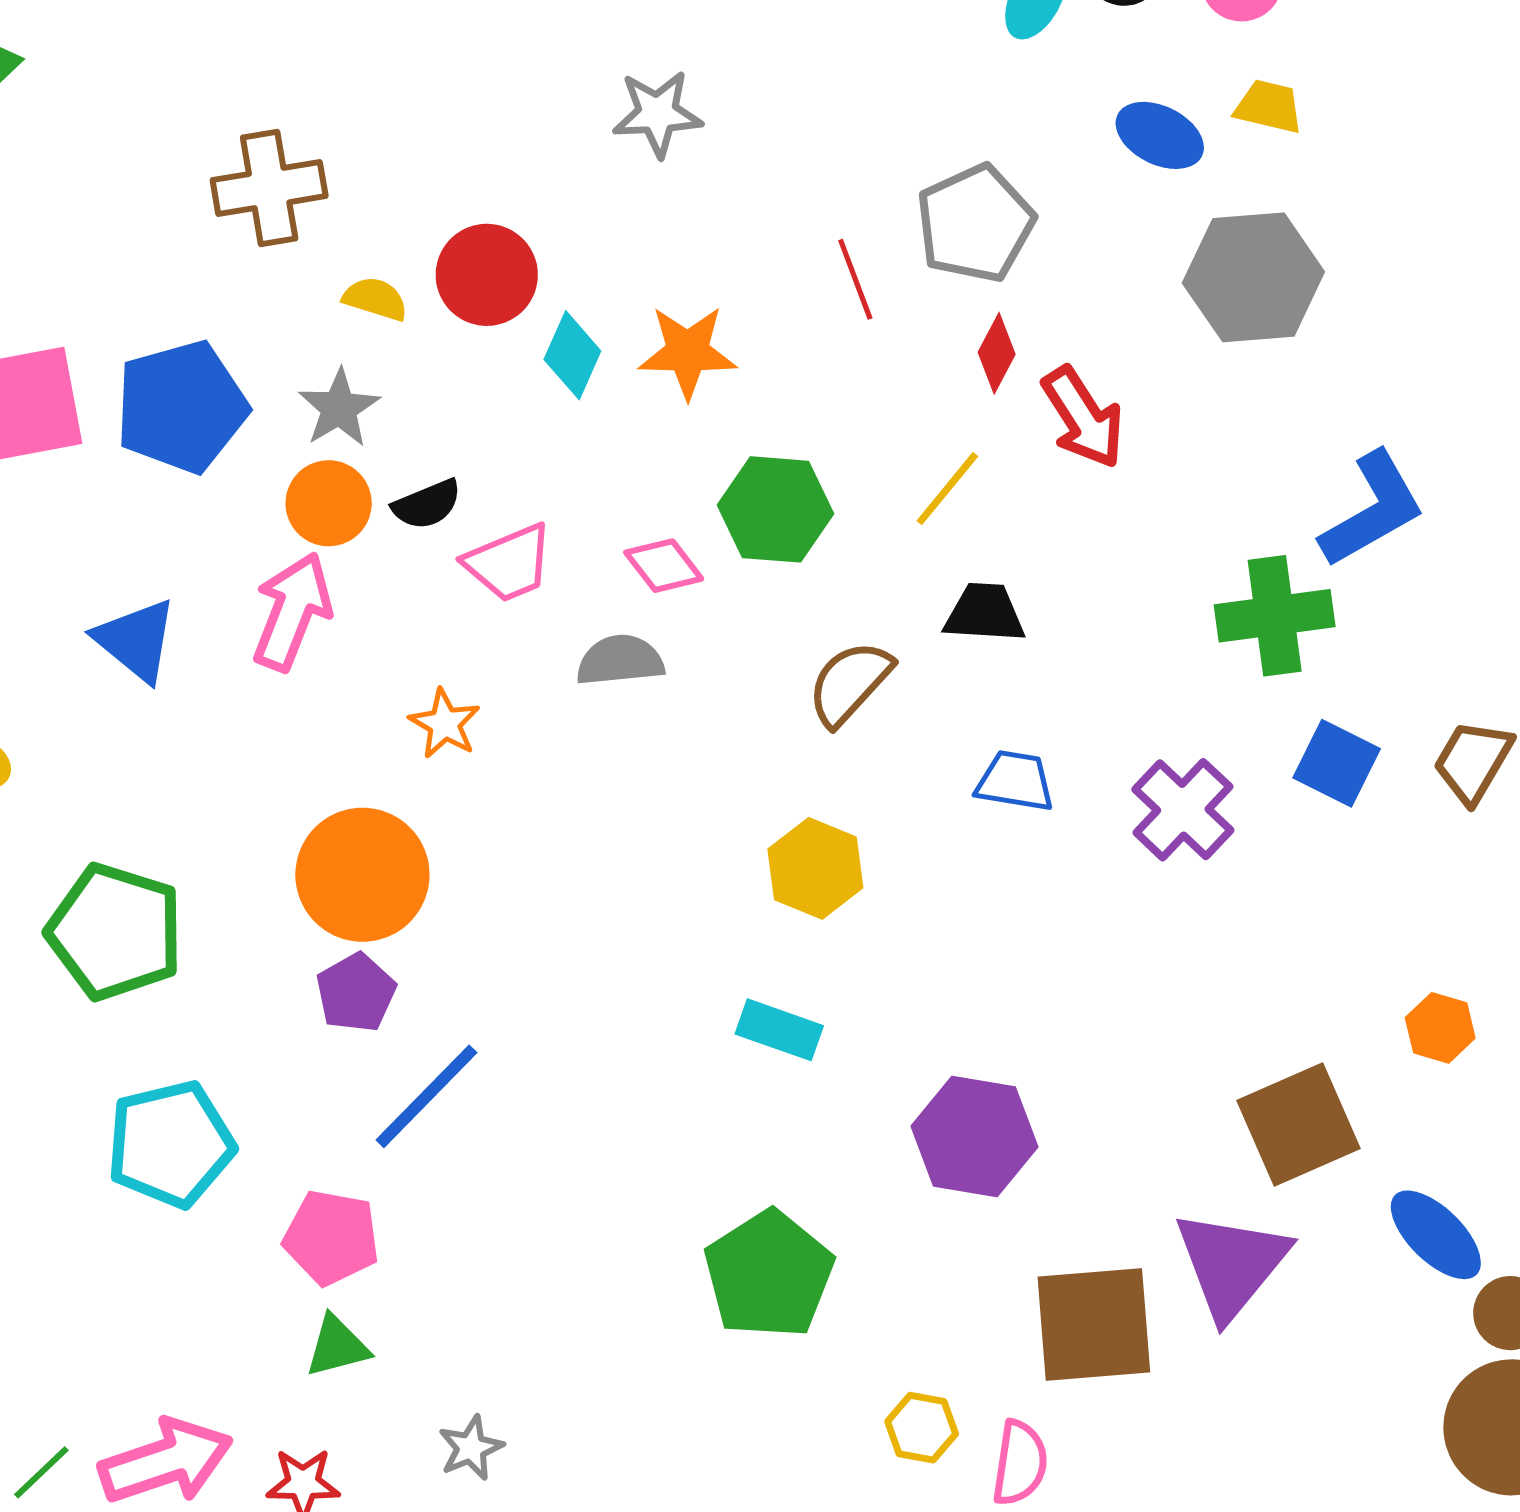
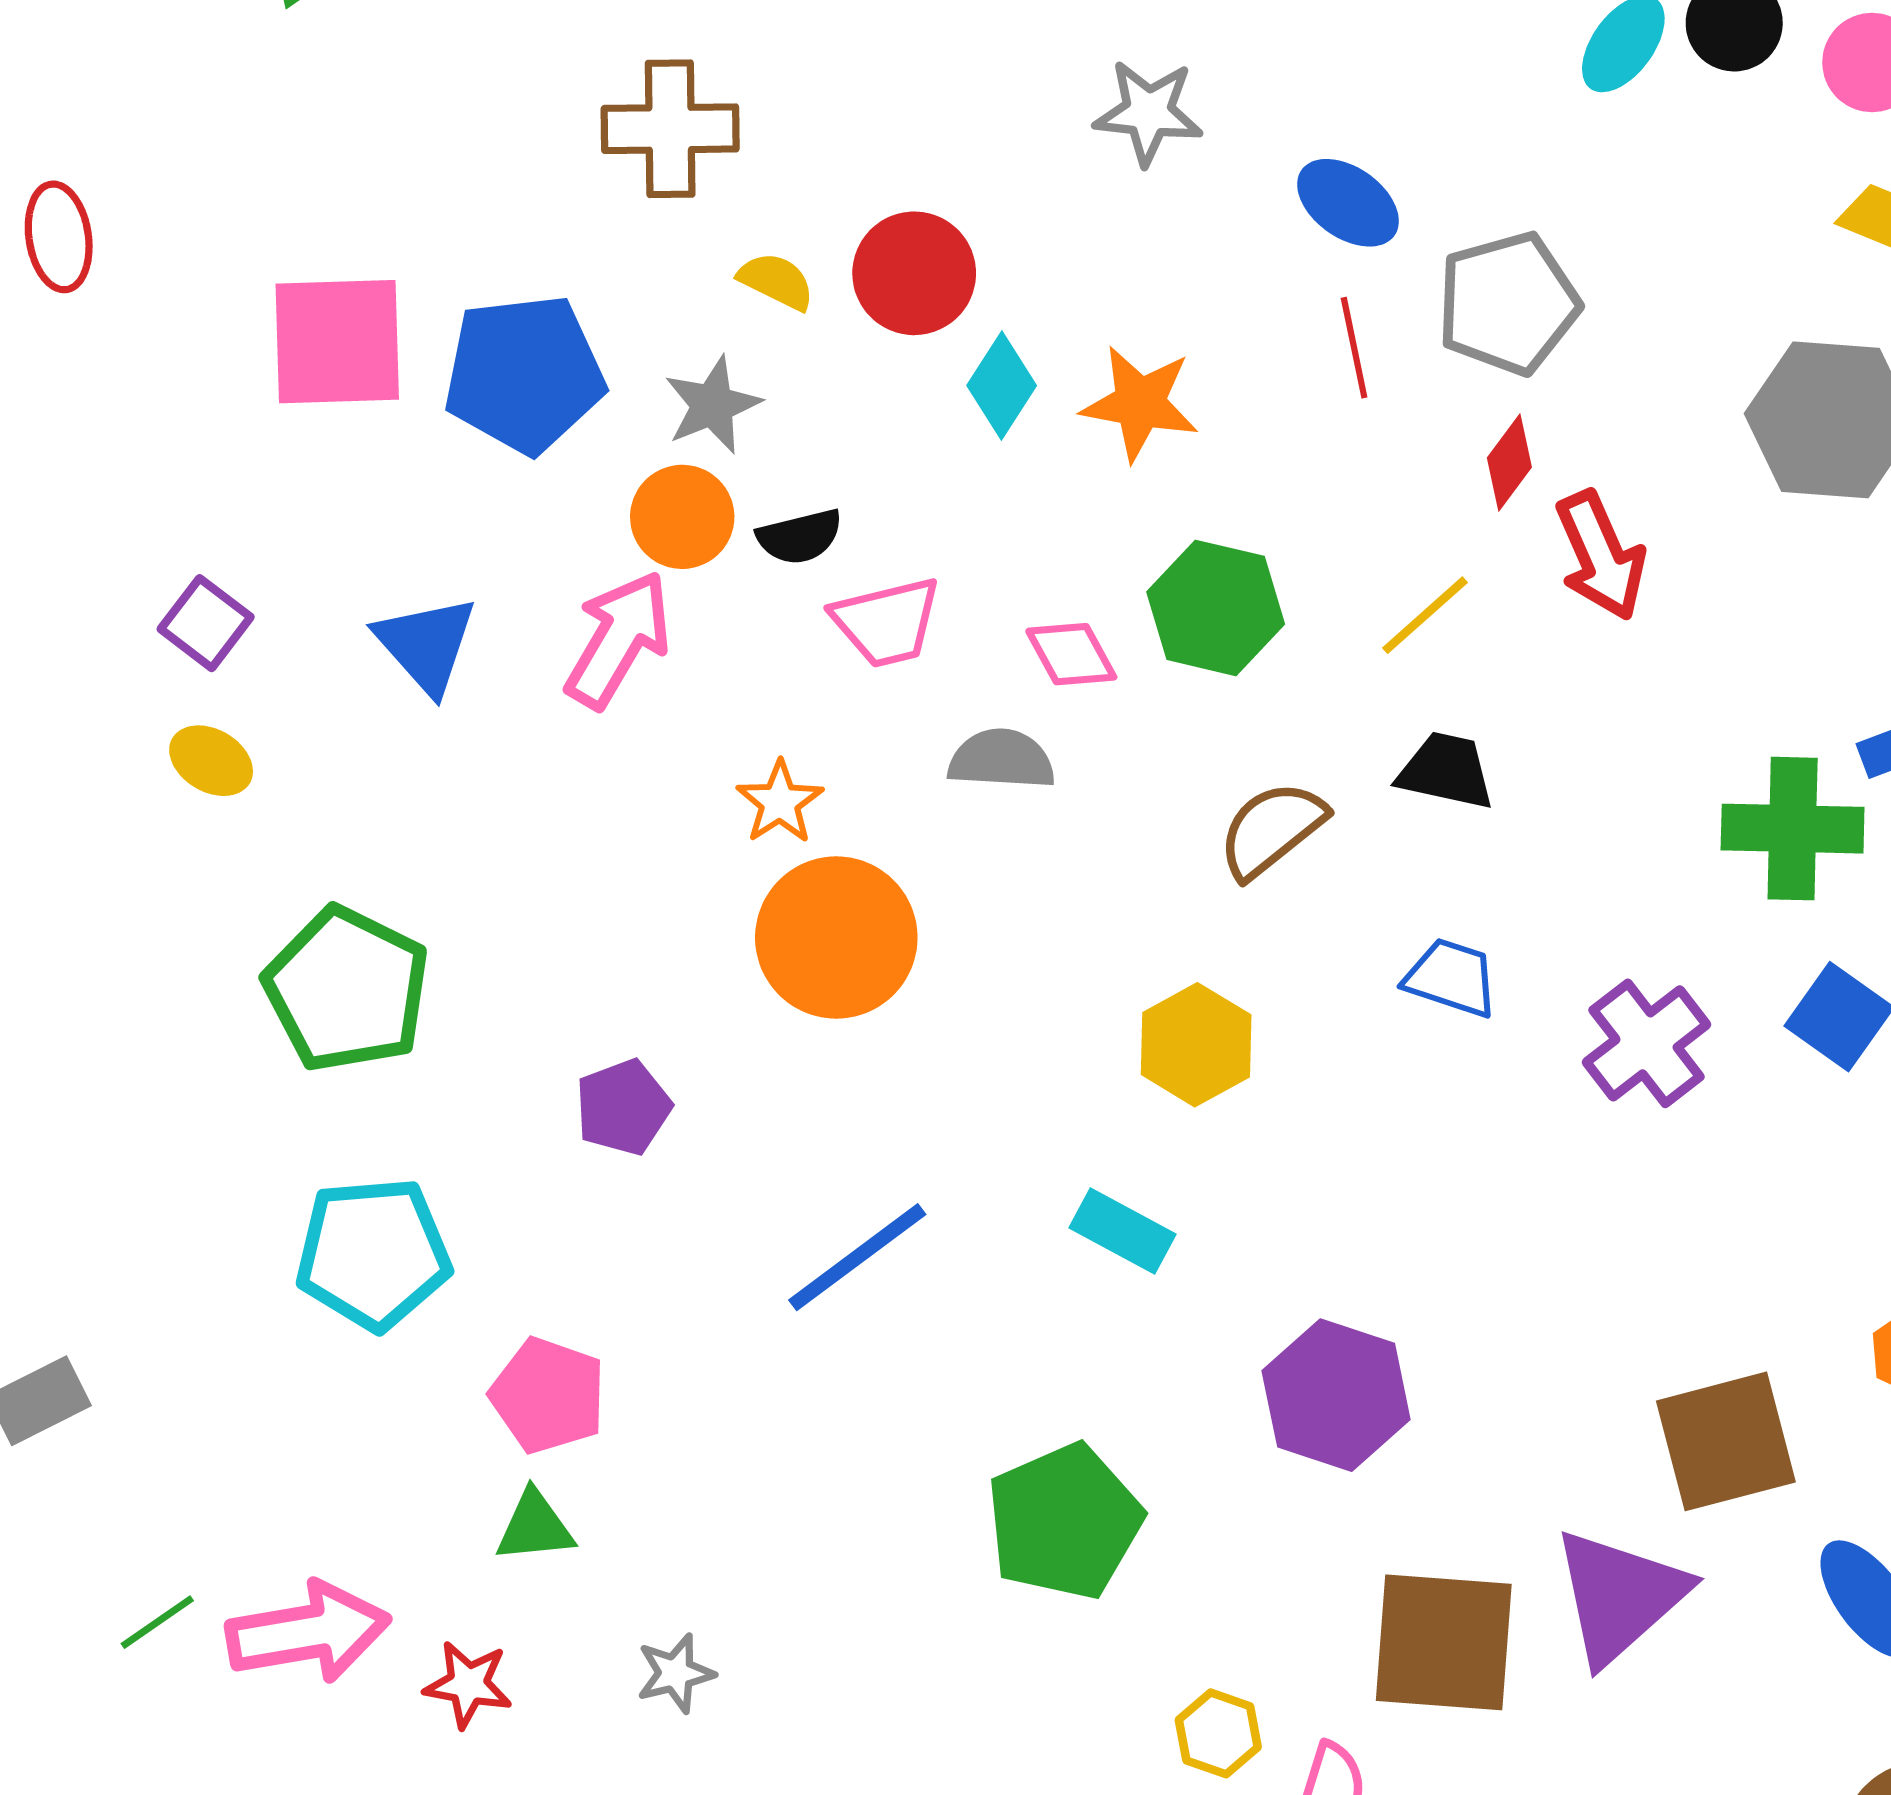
blue ellipse: (1160, 135) -> (1348, 203), moved
orange circle: (362, 875) -> (836, 938), moved
blue line: (426, 1096) -> (857, 1257), moved

